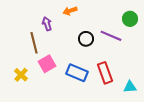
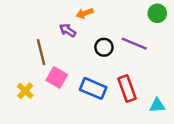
green circle: (130, 19) -> (157, 13), moved
purple arrow: (47, 24) -> (68, 30), moved, turned -40
pink square: (47, 64) -> (57, 78), turned -30

